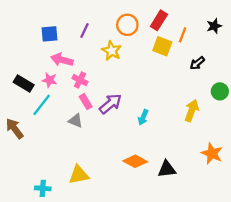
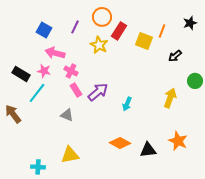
red rectangle: (159, 20) -> (119, 31), moved
orange circle: (127, 25) -> (102, 17), moved
blue square: (50, 34) -> (44, 30), turned 35
gray triangle: (75, 121) -> (67, 115), moved
orange star: (212, 153) -> (178, 141), moved

